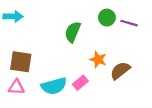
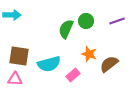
green circle: (107, 18) -> (86, 21), moved
purple line: (129, 23) -> (117, 21), turned -35
cyan semicircle: (54, 86) -> (49, 64), moved

